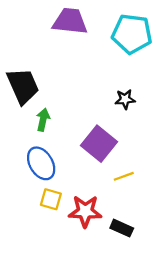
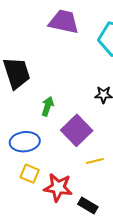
green arrow: (43, 120) -> (48, 106), moved
blue ellipse: (41, 163) -> (25, 142), turned -72

